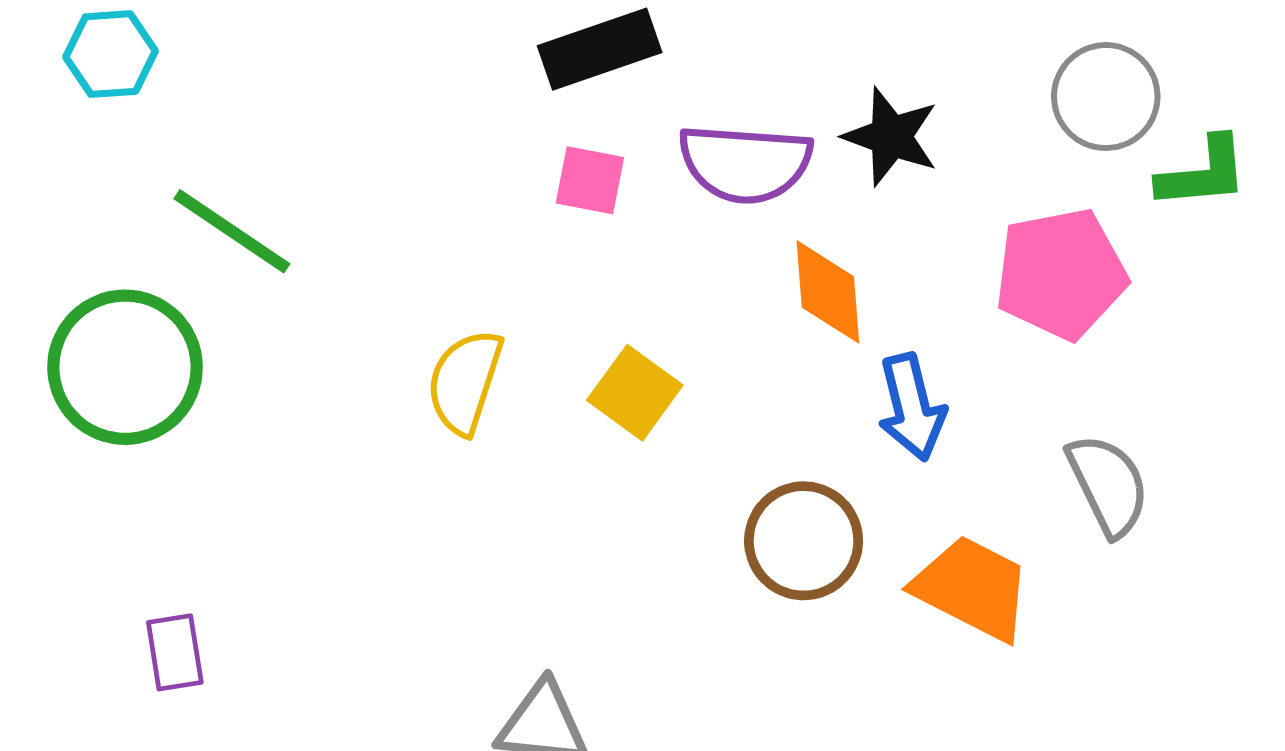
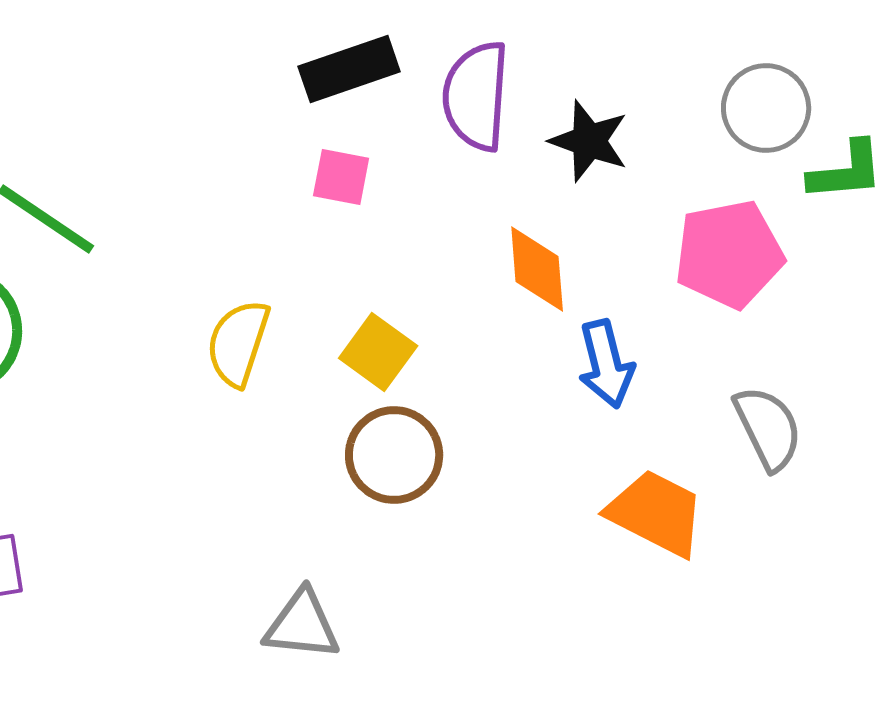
purple semicircle: (745, 163) -> (476, 96), moved, turned 90
brown circle: (804, 541) -> (394, 455), moved

